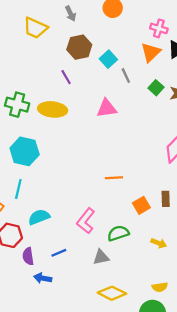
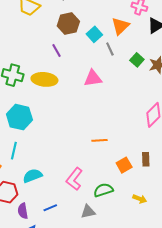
orange triangle: (151, 52) -> (120, 26), moved

